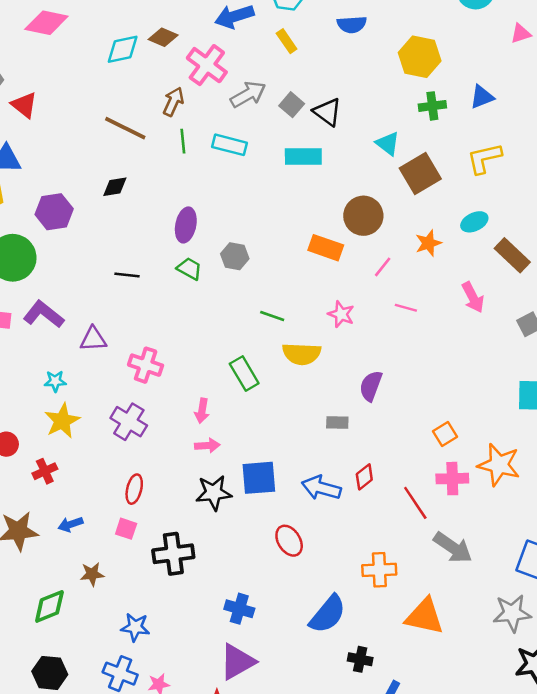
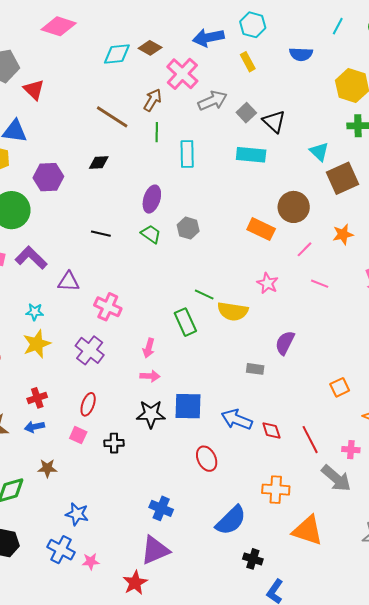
cyan rectangle: (230, 145) -> (187, 154), moved, turned 68
green line: (272, 316) -> (204, 295), moved
red cross: (45, 471) -> (37, 398), moved
red diamond: (364, 477) -> (271, 430), moved, turned -75
pink cross: (452, 479) -> (351, 450), moved, size x0.7
black cross: (173, 554) -> (114, 443), moved, size x0.6

